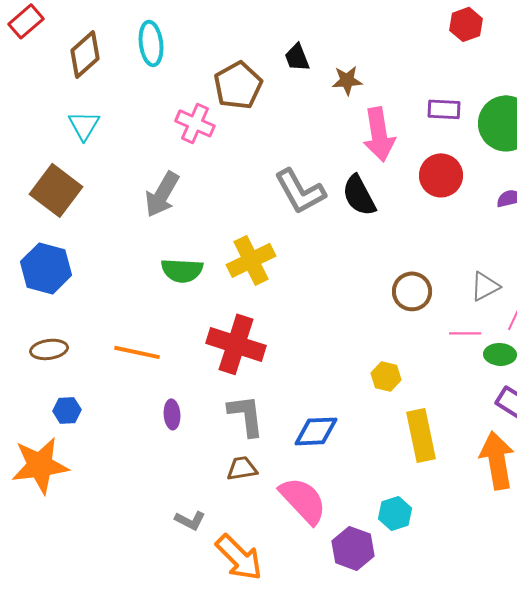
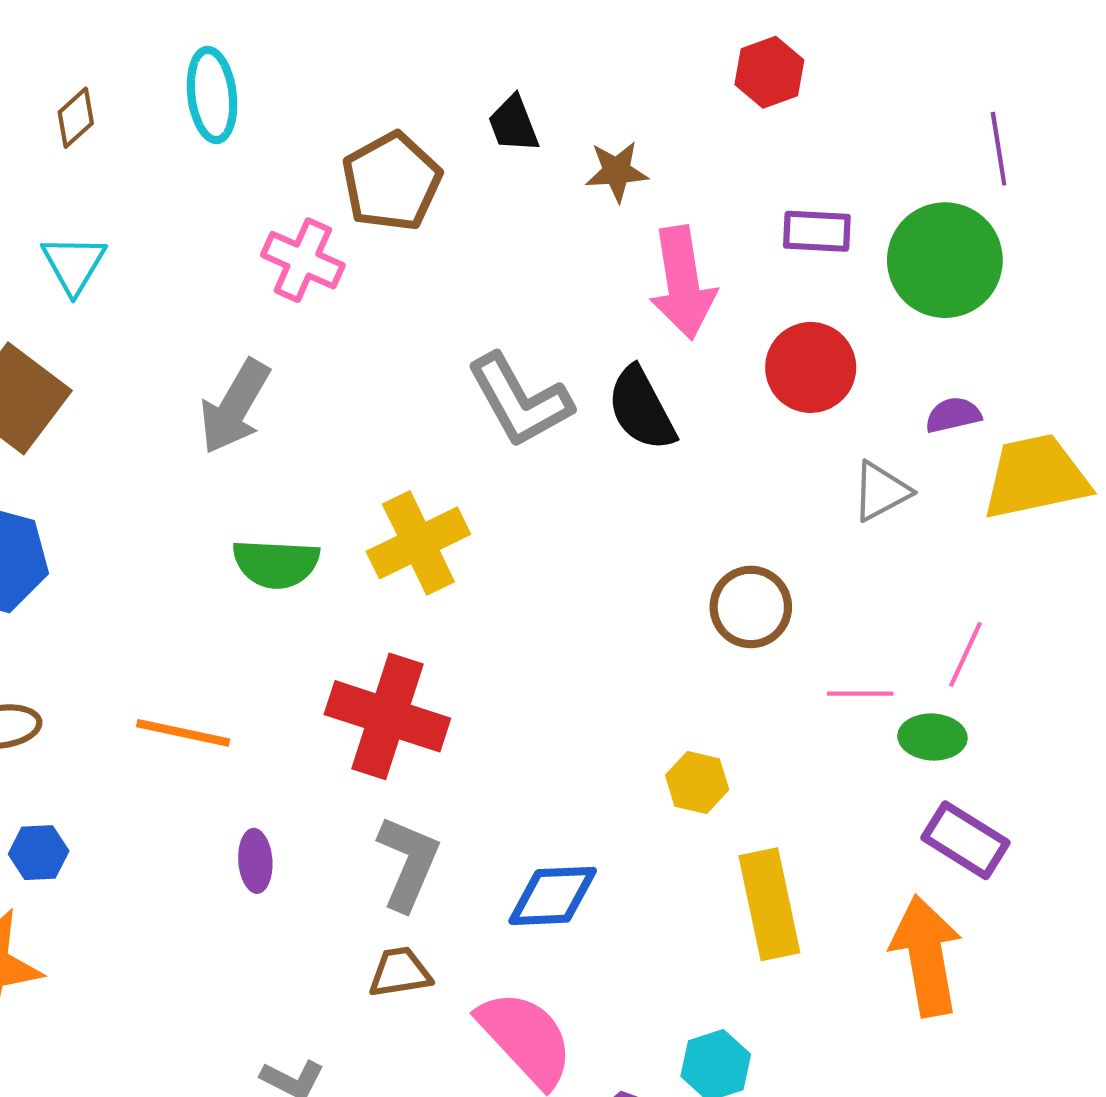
red hexagon: (466, 24) -> (769, 72), moved
brown diamond: (85, 54) -> (76, 118), size x0.6
gray triangle: (485, 286) -> (881, 491), moved
gray L-shape: (246, 415) -> (408, 863), turned 30

